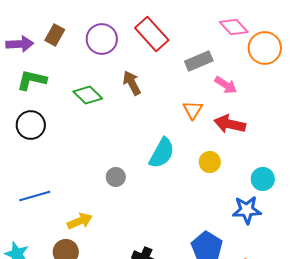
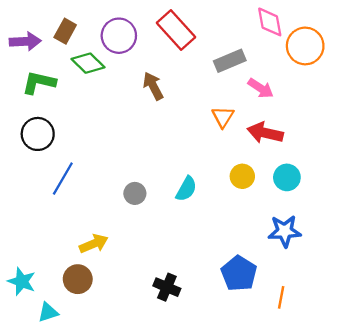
pink diamond: (234, 27) -> (270, 22), turned 32
green diamond: (88, 95) -> (88, 63), moved
cyan semicircle: (162, 153) -> (186, 189), moved, size x0.7
cyan circle: (263, 179) -> (287, 177), moved
blue line: (35, 196) -> (63, 179), moved, turned -44

